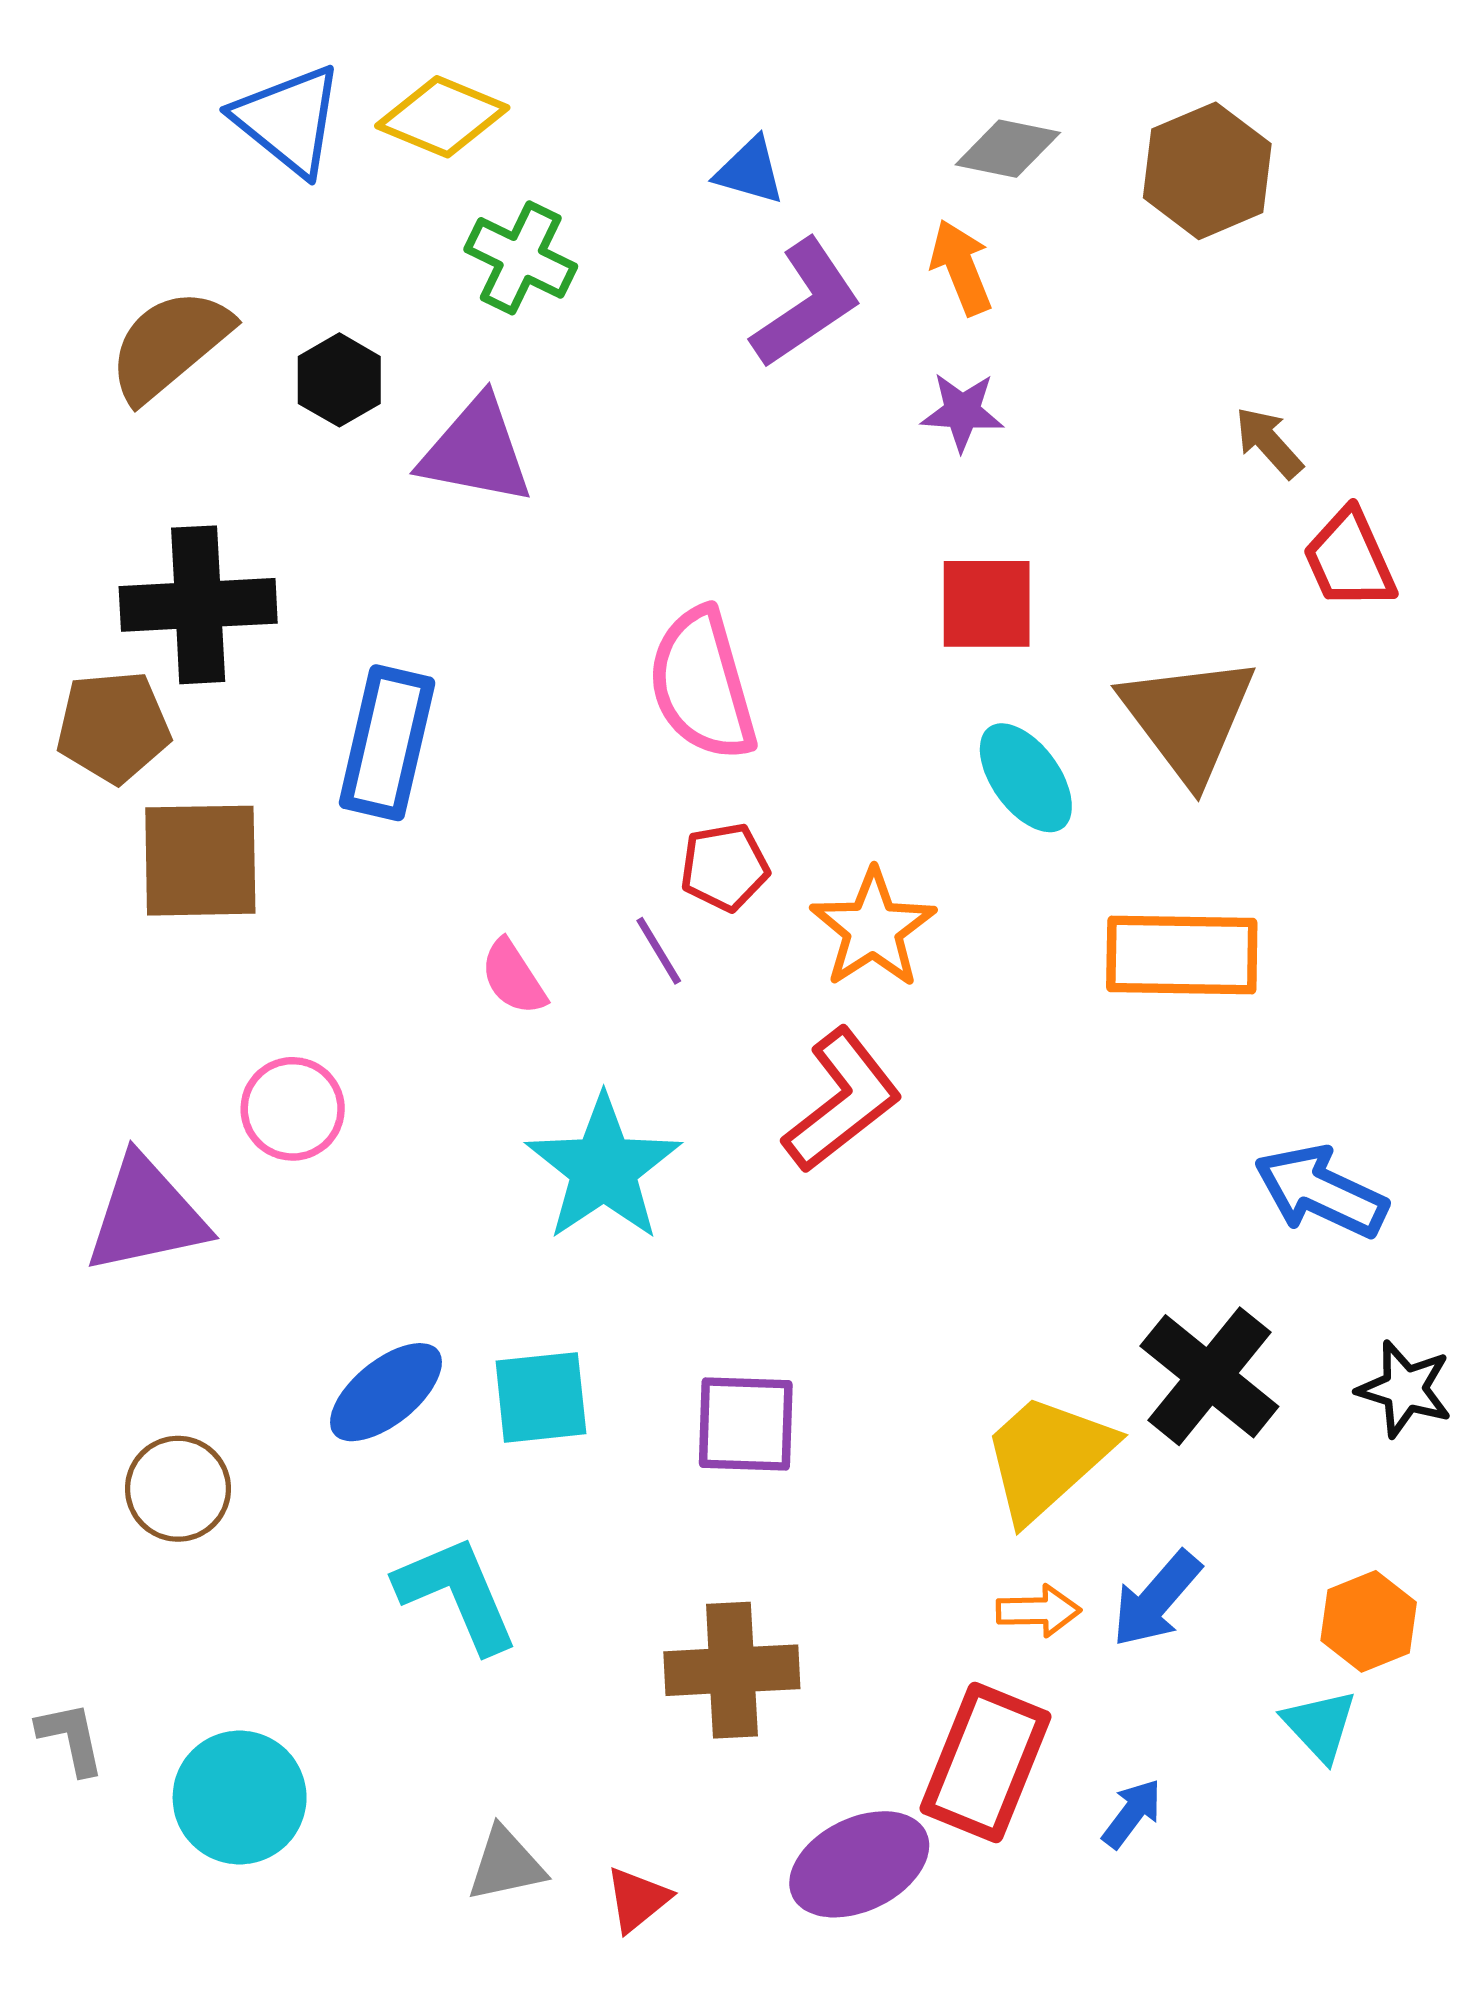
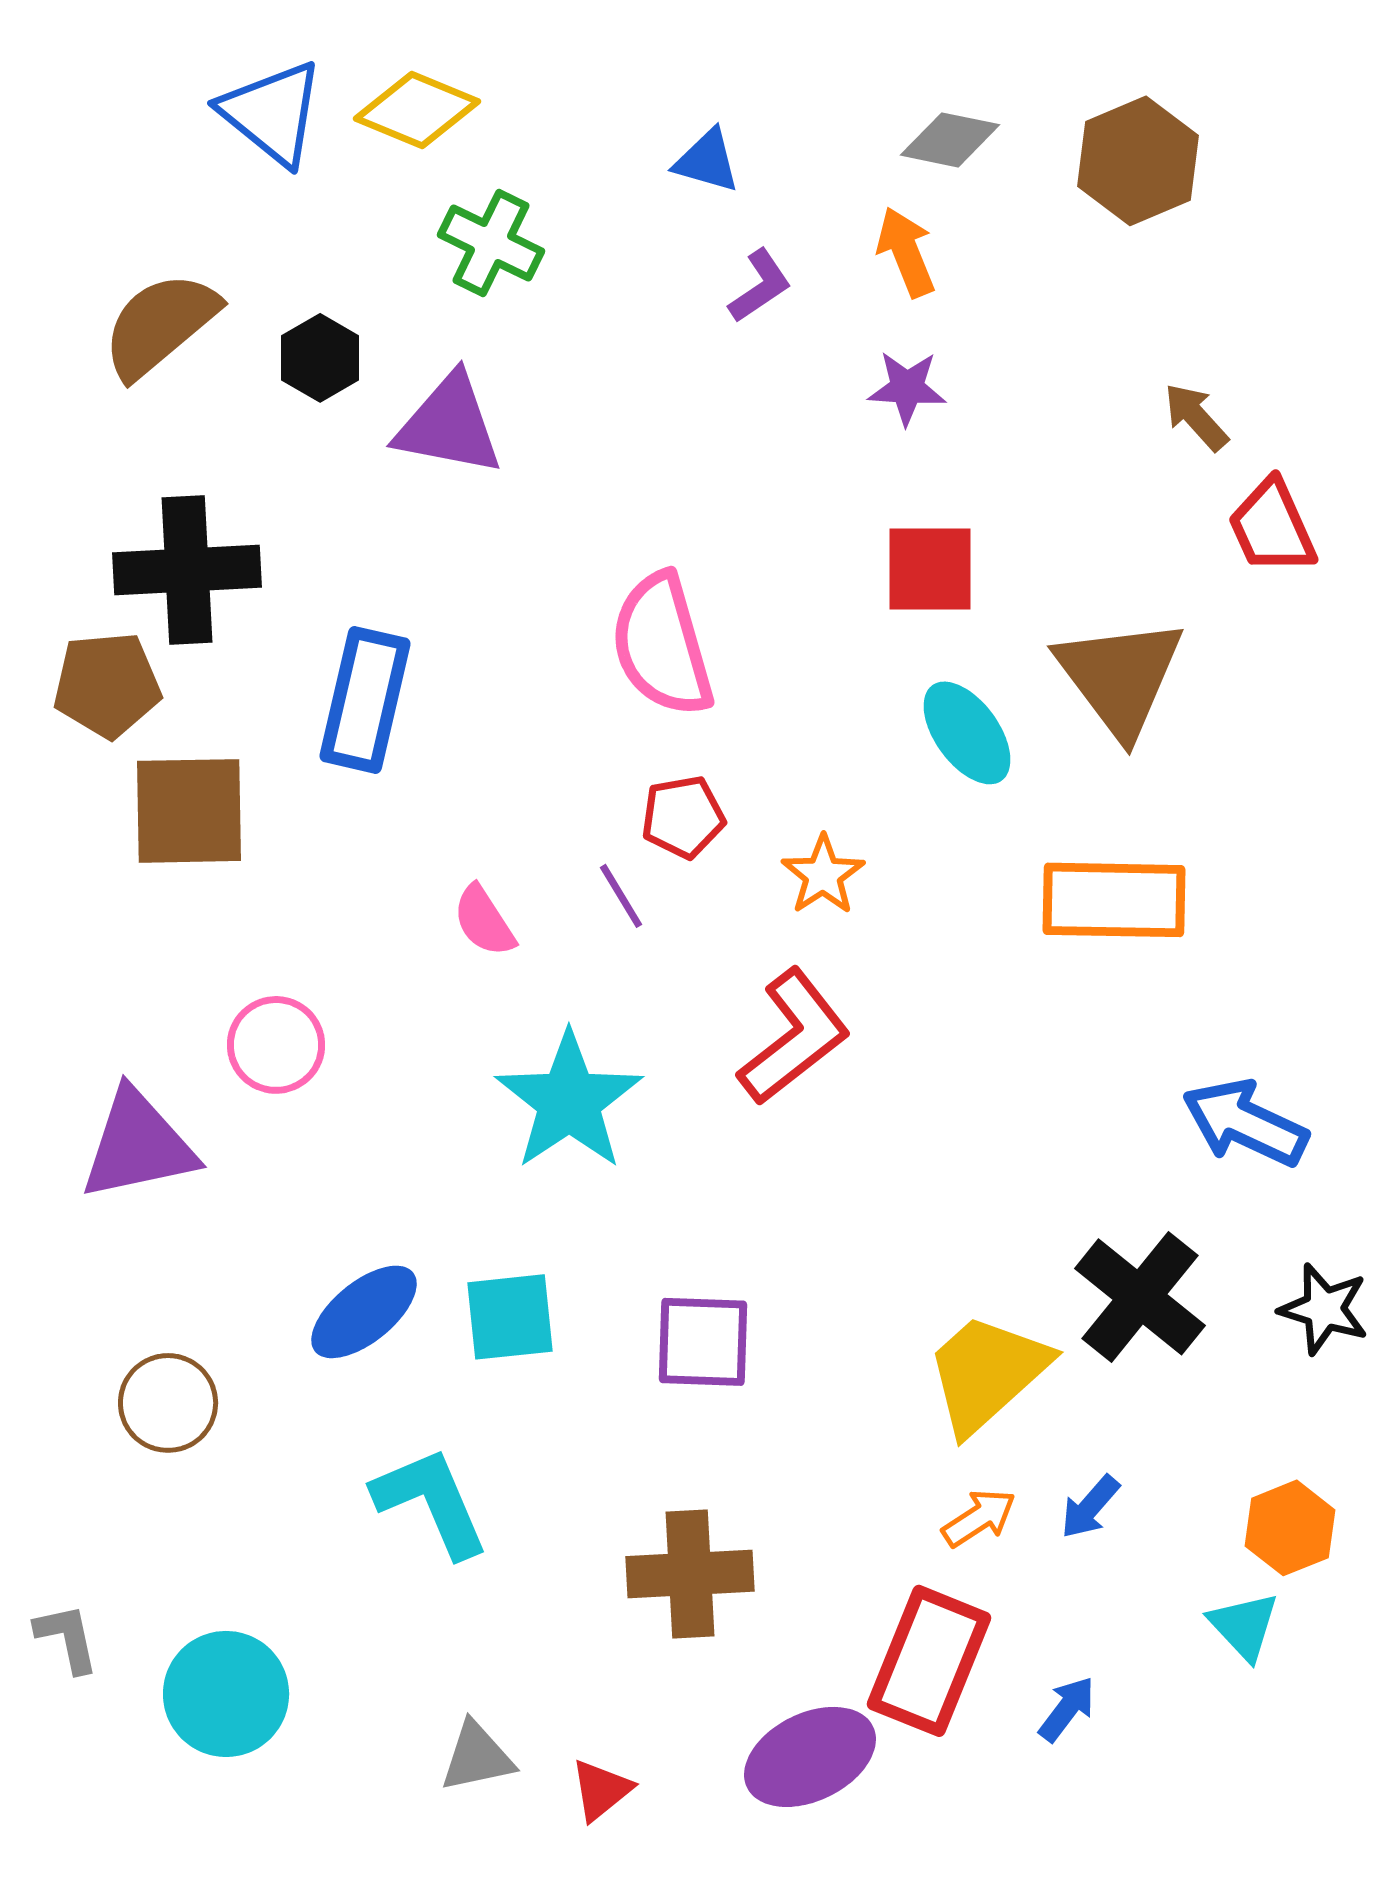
purple L-shape: (806, 303) -> (760, 286), size x0.6
orange star: (873, 928) -> (823, 875), size x0.7
blue arrow: (1156, 1599) -> (1090, 1507), size x0.7
orange arrow: (1039, 1611) -> (979, 1518), turned -32

